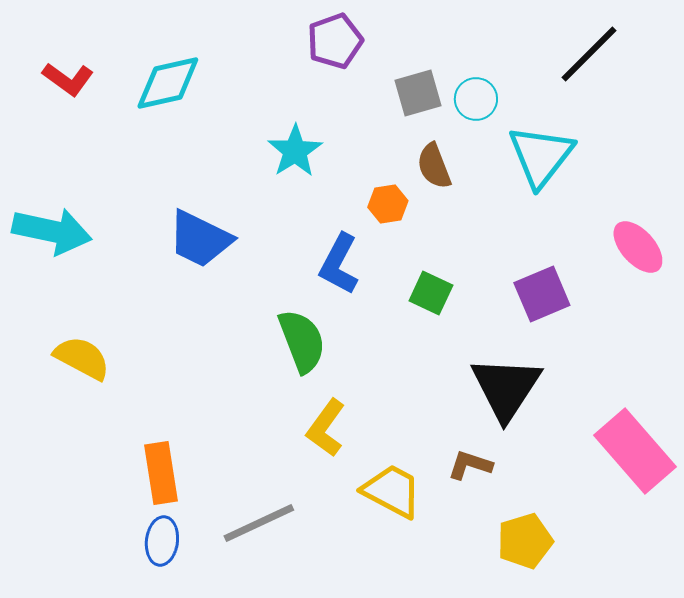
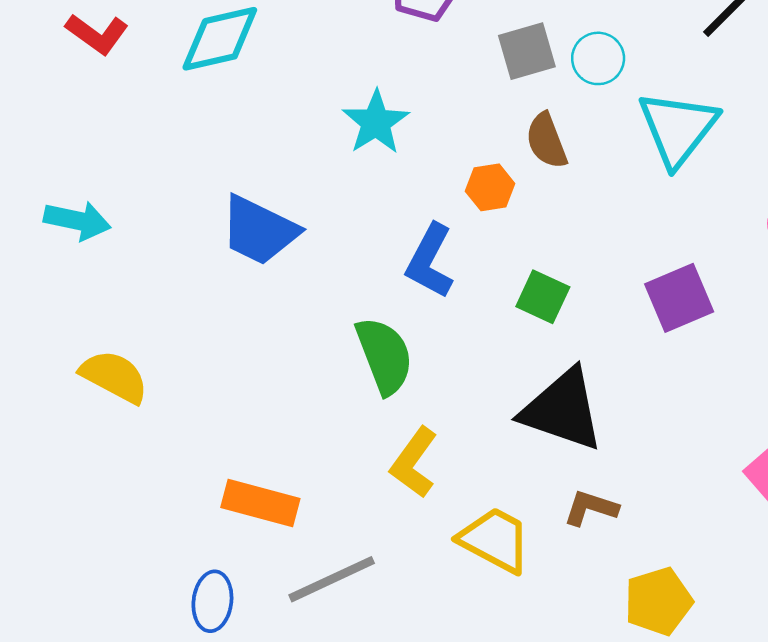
cyan arrow: (52, 231) -> (77, 221), size x0.7
black triangle: (506, 388) -> (562, 410), moved, turned -44
orange rectangle: (161, 473) -> (260, 503), moved, turned -66

